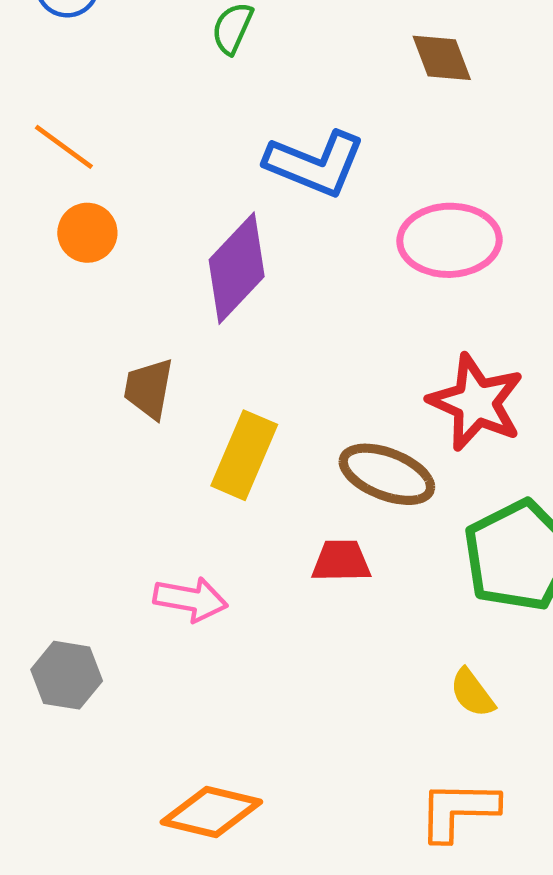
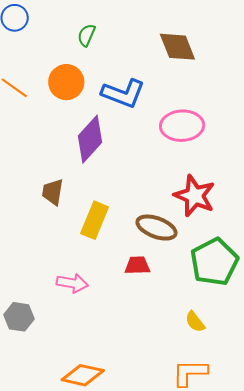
brown diamond: (442, 58) -> (177, 47), size x1.4
orange circle: (87, 233) -> (66, 82), moved, size x1.4

